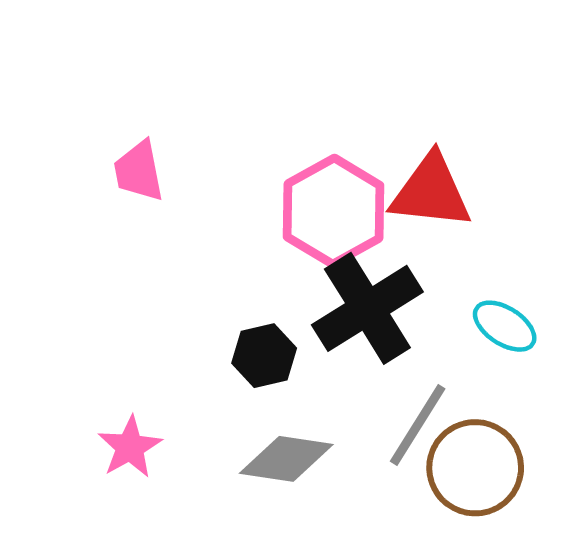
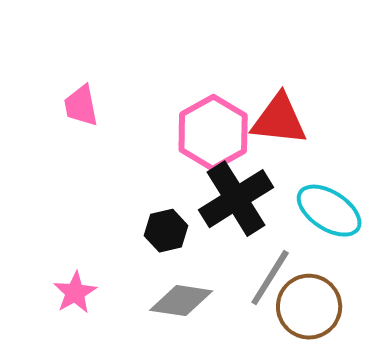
cyan ellipse: (505, 326) -> (329, 211), size x1.5

